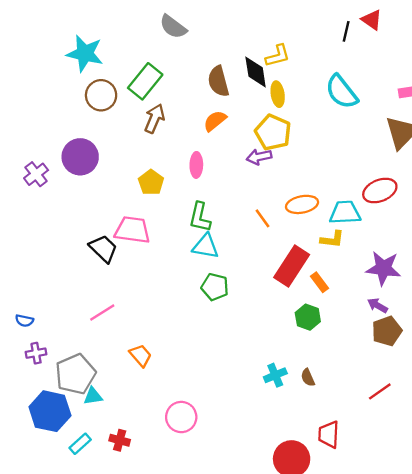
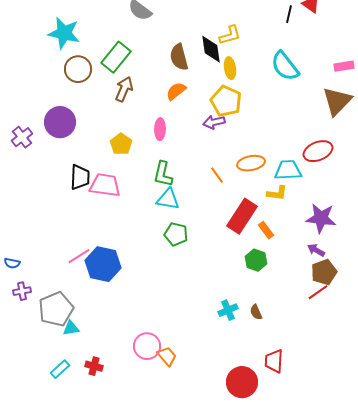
black trapezoid: (103, 249) -> (80, 177), moved, turned 48
orange trapezoid: (141, 355) -> (167, 356), moved
red line: (380, 391) -> (318, 292), moved
blue hexagon: (50, 411) -> (103, 264), moved

